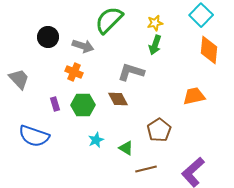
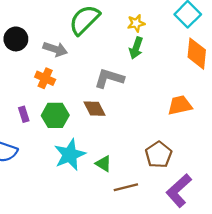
brown pentagon: (159, 130) -> (159, 155), moved
cyan star: (96, 140) -> (70, 155), size x1.8

